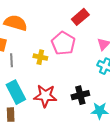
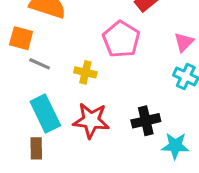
yellow cross: (40, 57) -> (85, 72), moved
gray line: (11, 60) -> (40, 64), turned -64

